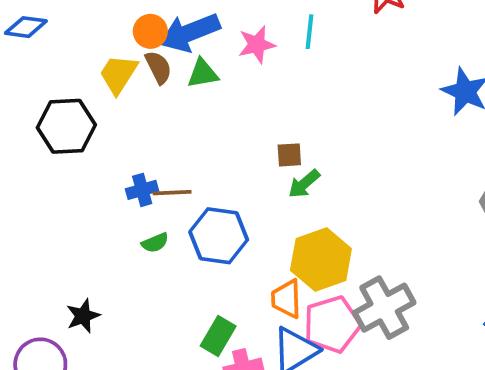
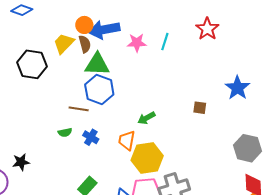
green triangle: (203, 73) -> (97, 64), moved, size x1.5
brown square: (289, 155) -> (200, 108), moved
blue cross: (142, 190) -> (91, 137), moved, turned 35
blue hexagon: (219, 236) -> (99, 89), moved
orange trapezoid: (286, 299) -> (127, 140), moved

